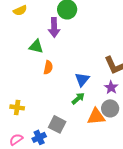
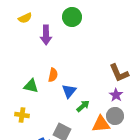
purple arrow: (54, 27) -> (46, 35), moved
green triangle: (36, 46) -> (31, 86), moved
blue triangle: (82, 79) -> (69, 91), moved

